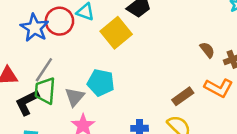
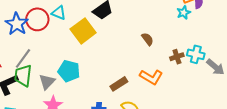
brown semicircle: (207, 50) -> (148, 39), moved
orange L-shape: (219, 88) -> (151, 77), moved
brown rectangle: (183, 96) -> (119, 84), moved

